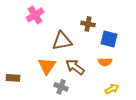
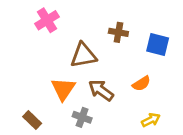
blue square: (109, 39) -> (158, 44), moved
orange semicircle: (105, 62) -> (141, 84), turned -32
brown rectangle: (13, 78) -> (32, 120), moved, turned 40

